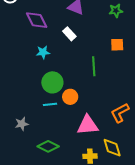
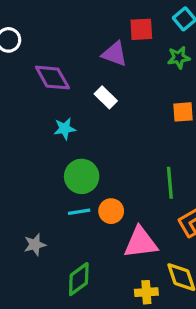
green line: (94, 66) -> (170, 183), moved
orange circle: (70, 97) -> (111, 211), moved
green diamond: (48, 146) -> (79, 279), turned -60

